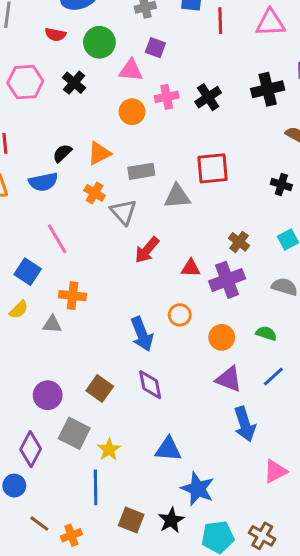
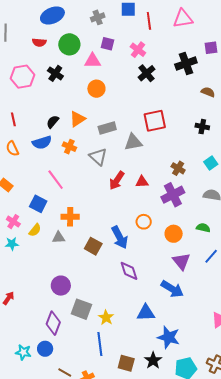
pink cross: (167, 97) -> (138, 50), moved, turned -35
orange cross: (95, 193) -> (69, 147), moved
red triangle: (191, 268) -> (142, 182), moved
purple triangle: (229, 379) -> (181, 261), turned 36
brown square: (100, 388) -> (93, 246), moved
blue arrow: (245, 424) -> (172, 289), moved, turned -35

